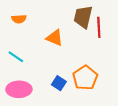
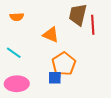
orange pentagon: (85, 78) -> (64, 64), moved
blue square: (59, 83) -> (55, 78), turned -32

